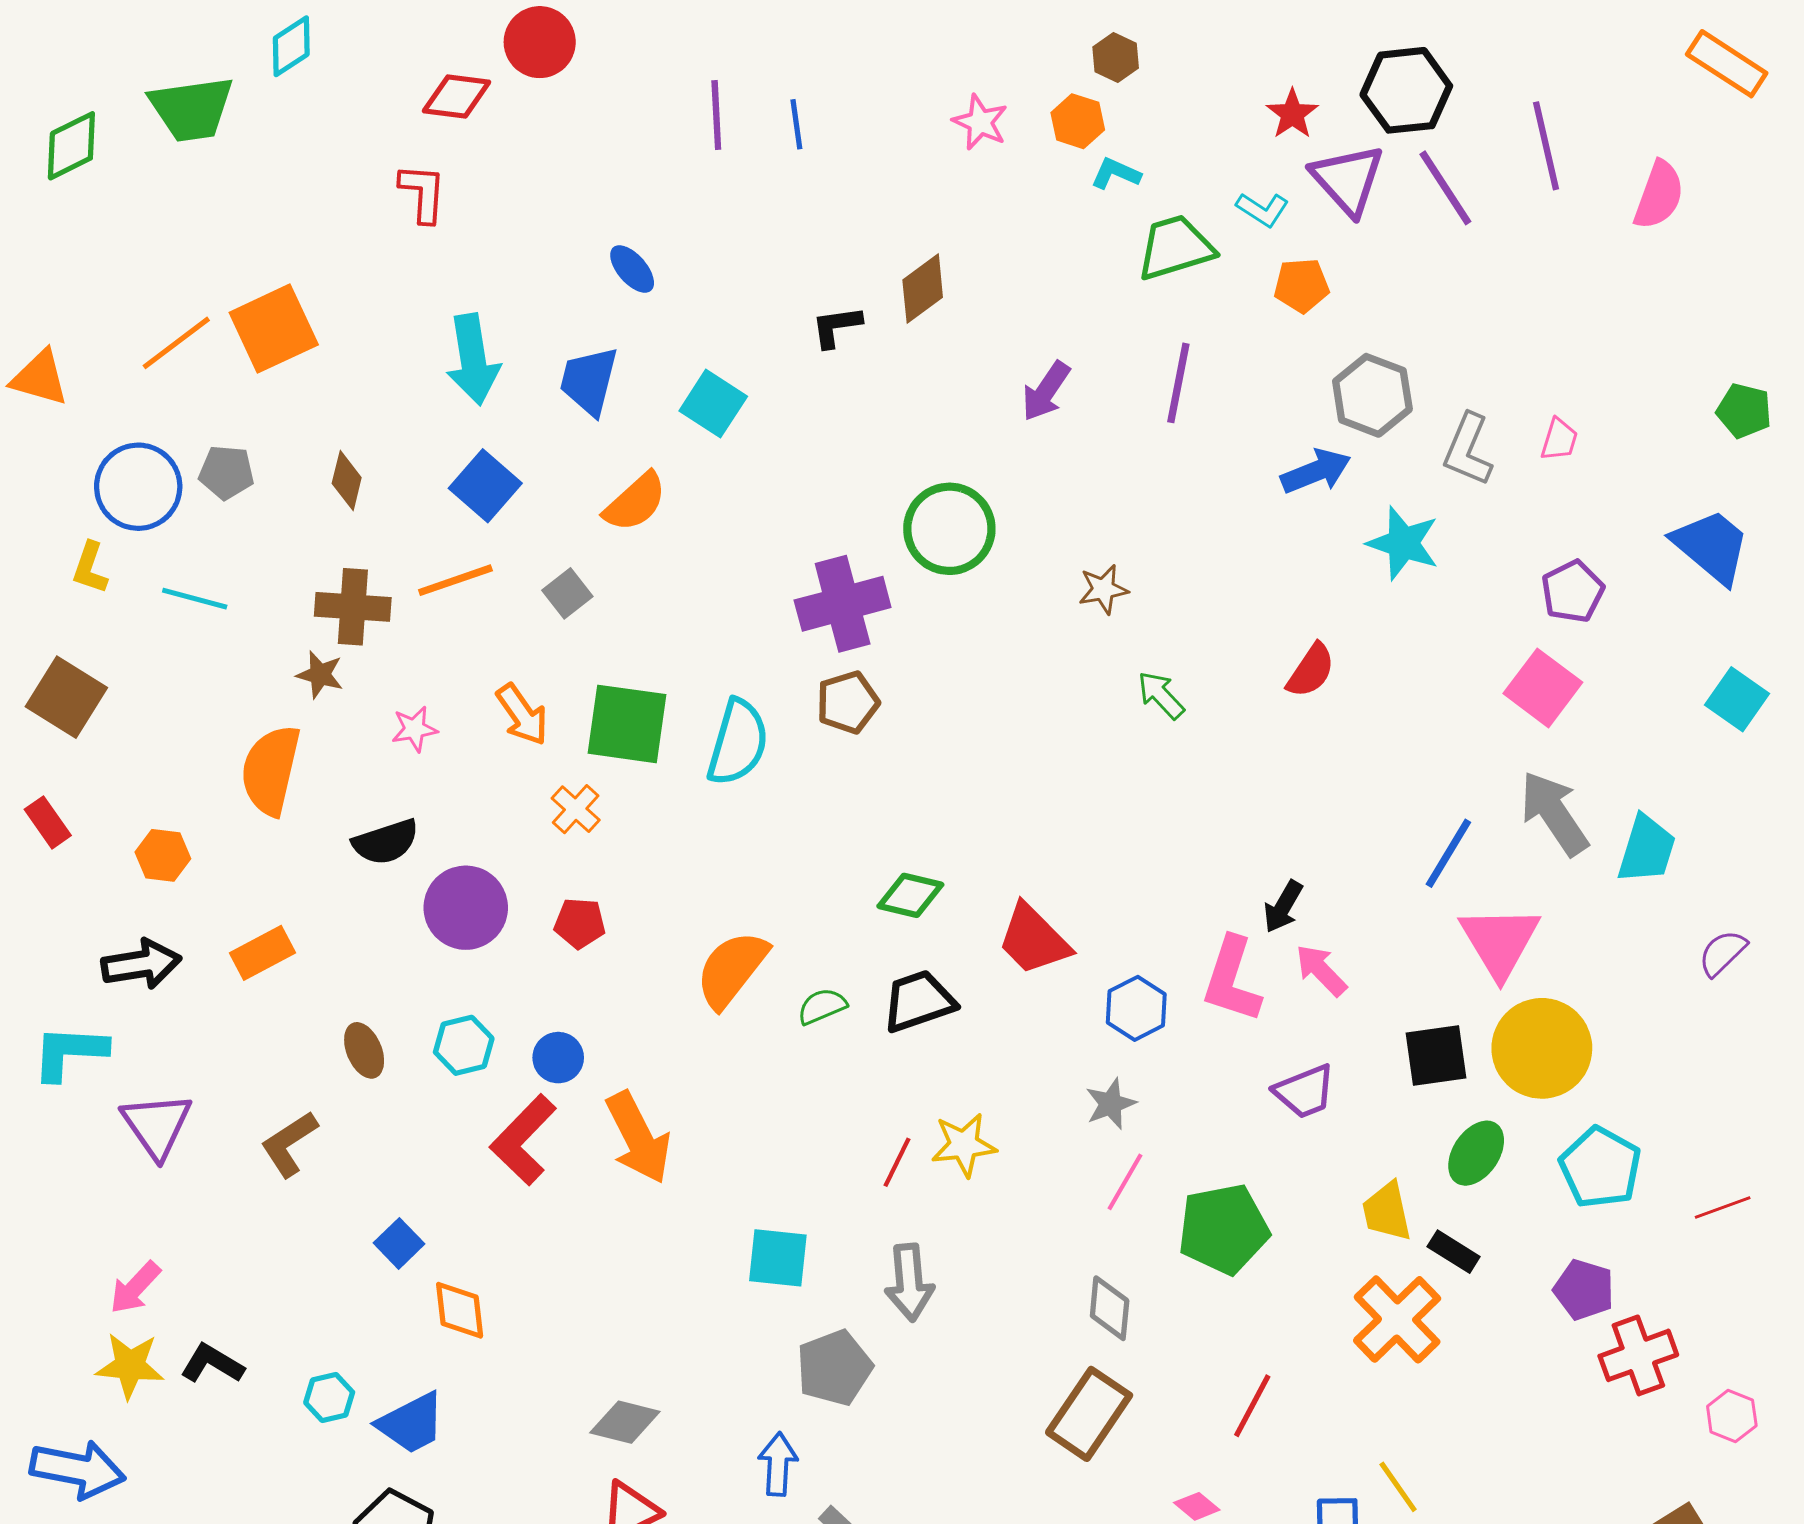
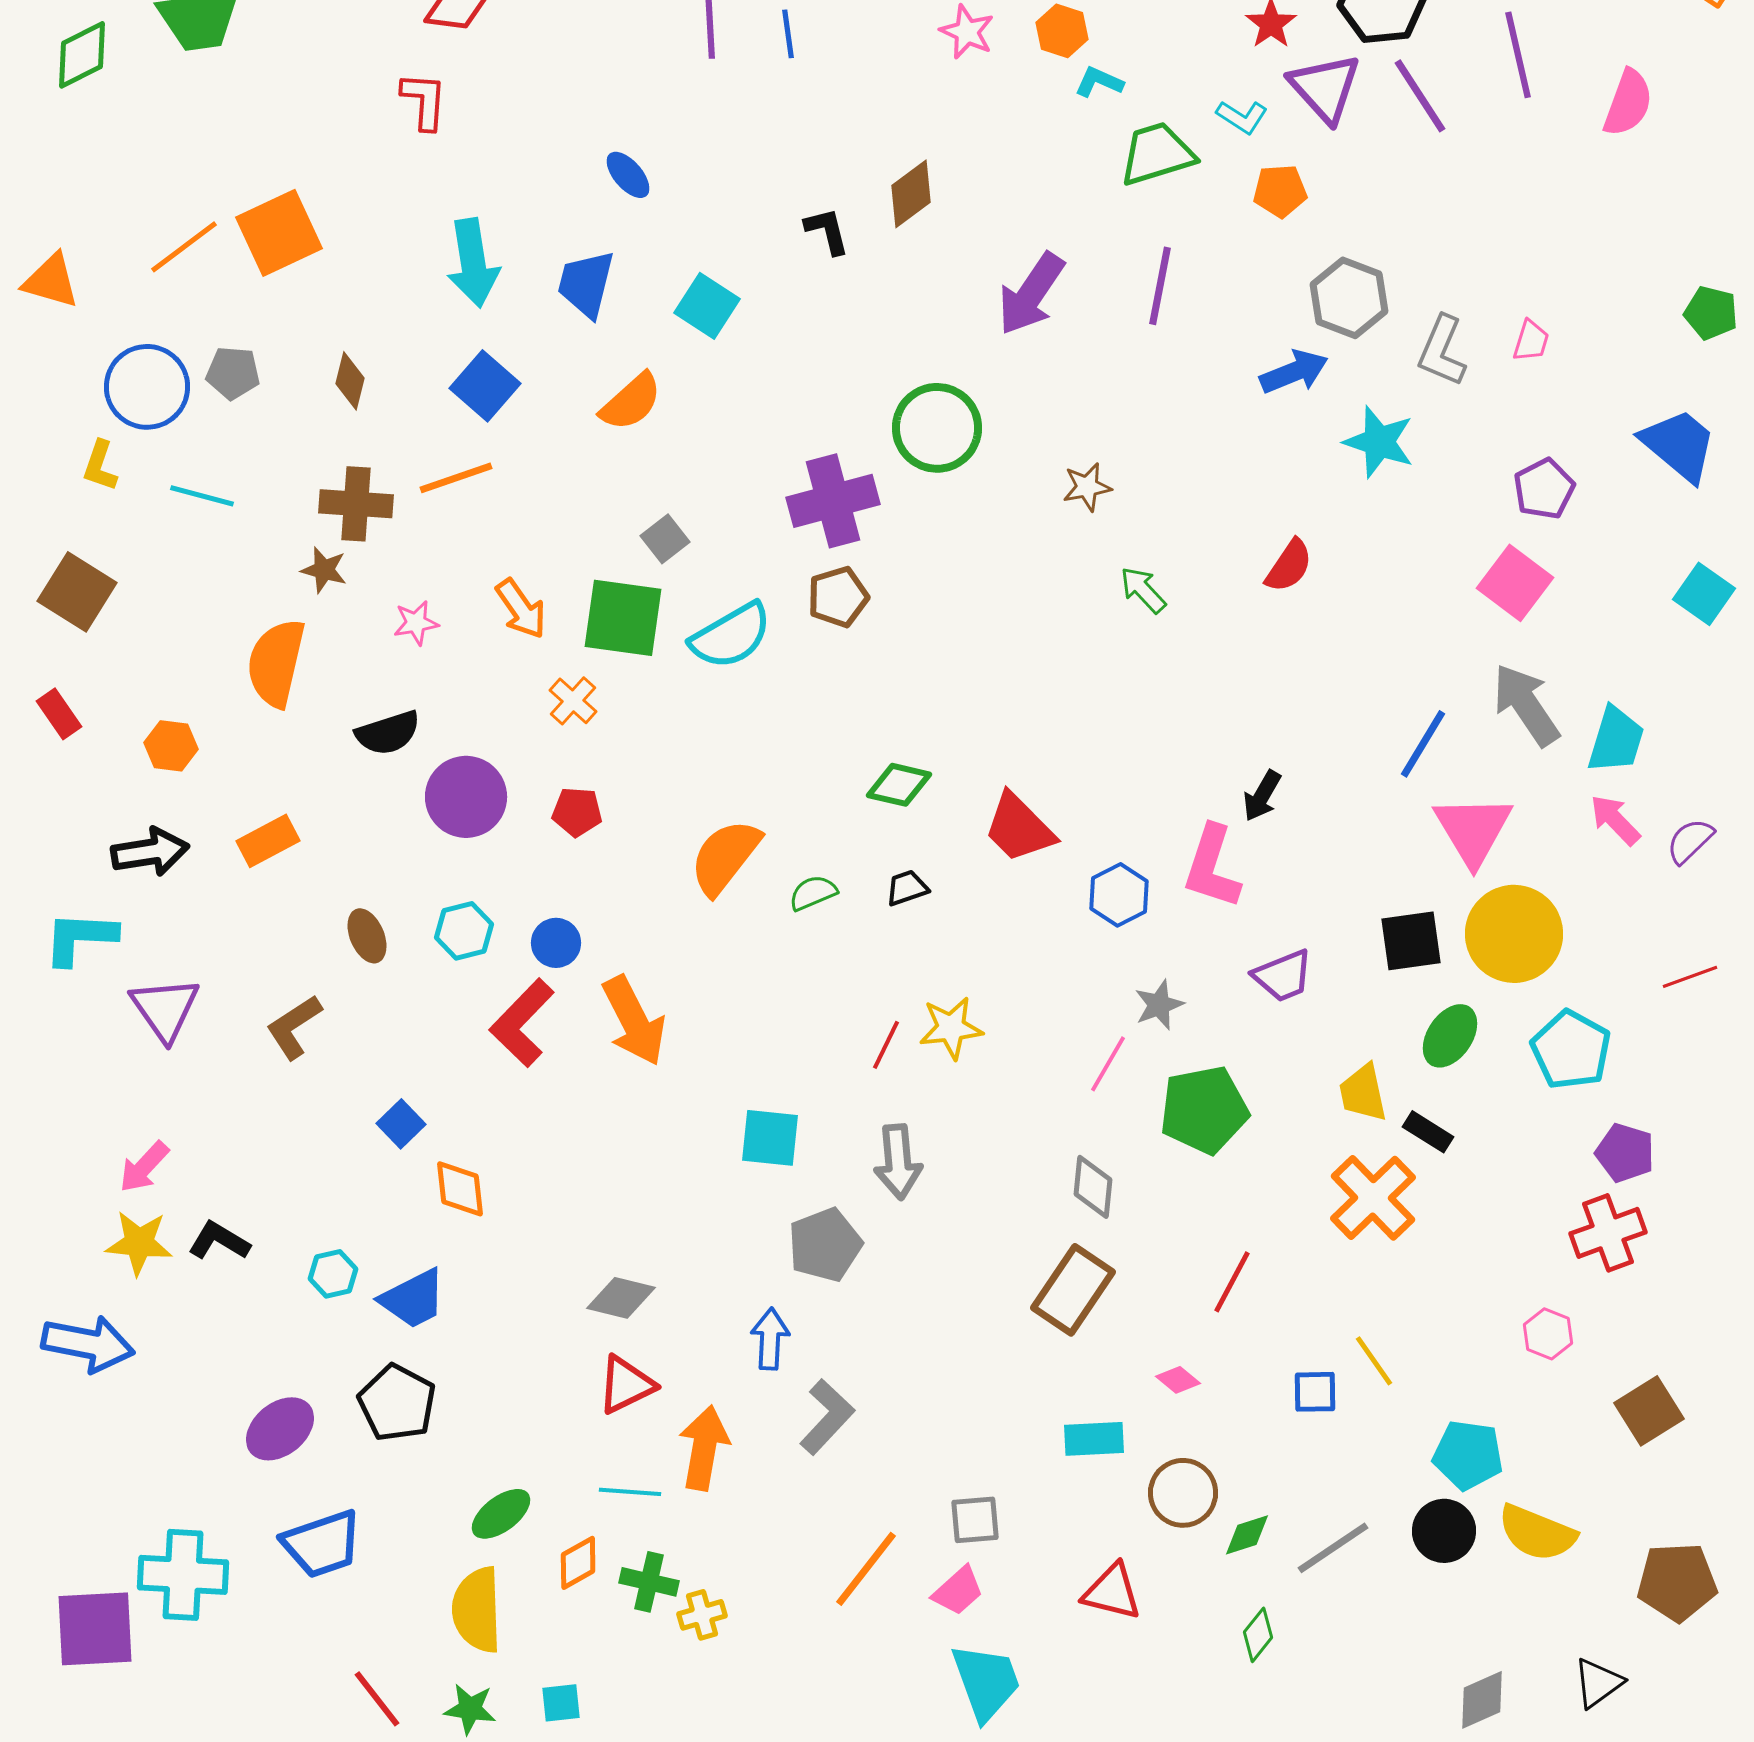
black L-shape: (836, 327) -> (827, 231), turned 84
purple arrow: (1046, 391) -> (1031, 294), size x1.4
gray square: (567, 593) -> (665, 539), moved
cyan semicircle: (738, 742) -> (731, 636), turned 44
pink arrow: (1321, 970) -> (1615, 820), moved
black trapezoid: (919, 1001) -> (907, 888), size x0.6
gray star: (1111, 1104) -> (1159, 1005), moved
red line: (1723, 1208) -> (1690, 977), moved
purple pentagon: (1584, 1290) -> (1625, 1153), moved
pink hexagon: (1732, 1416) -> (1548, 1334), moved

